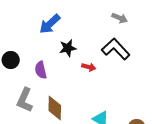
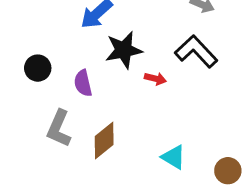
black star: (68, 48) -> (124, 50), size x1.4
brown diamond: (55, 108) -> (104, 141), turned 50

